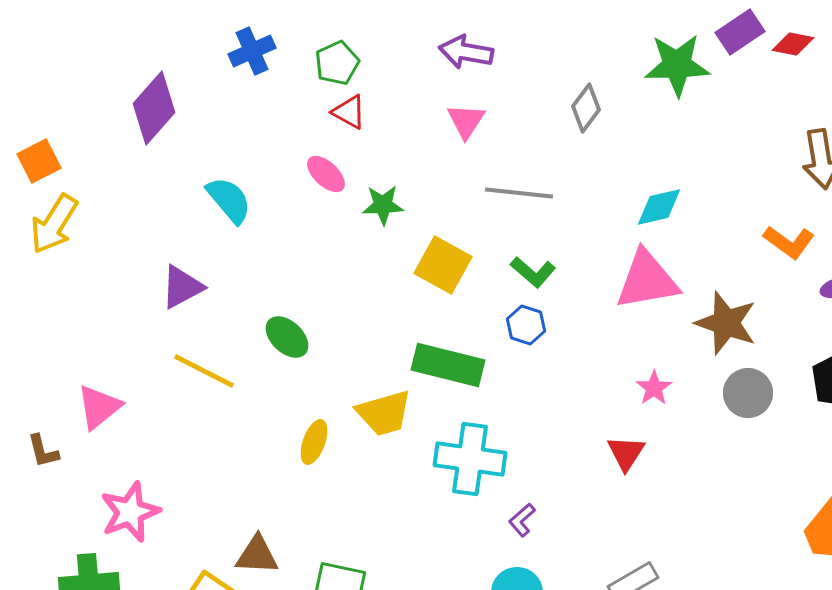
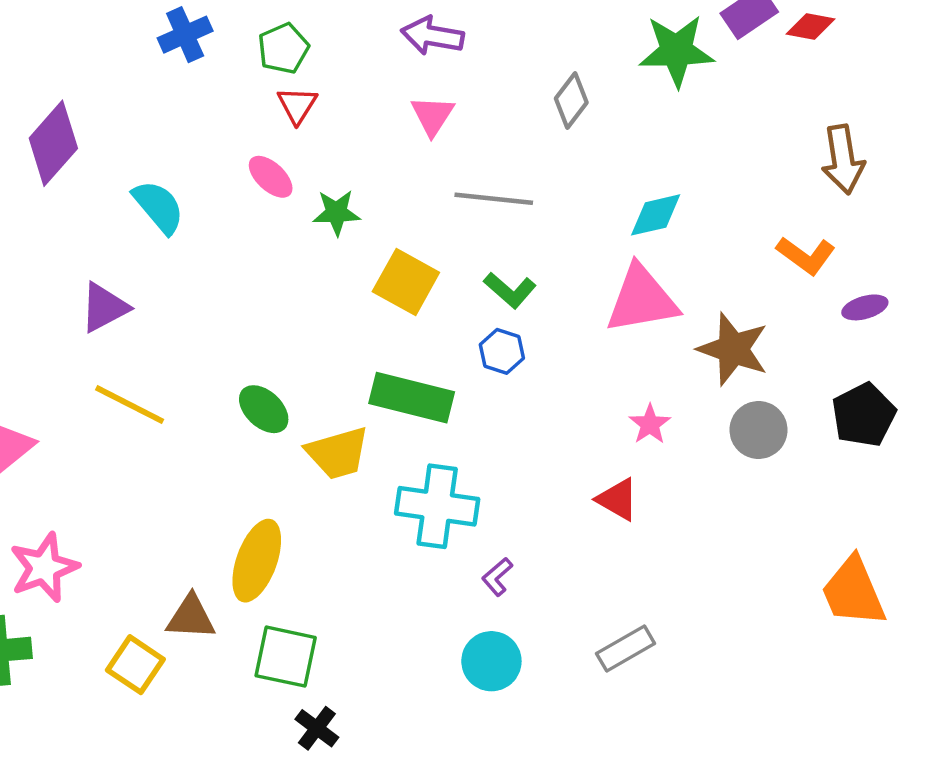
purple diamond: (154, 108) -> (53, 143), moved
red triangle: (349, 112) -> (297, 105), turned 33
green ellipse: (287, 337) -> (264, 409), moved
yellow ellipse: (314, 442) -> (257, 561), moved, size x1.6
red triangle: (626, 453) -> (617, 499), turned -33

